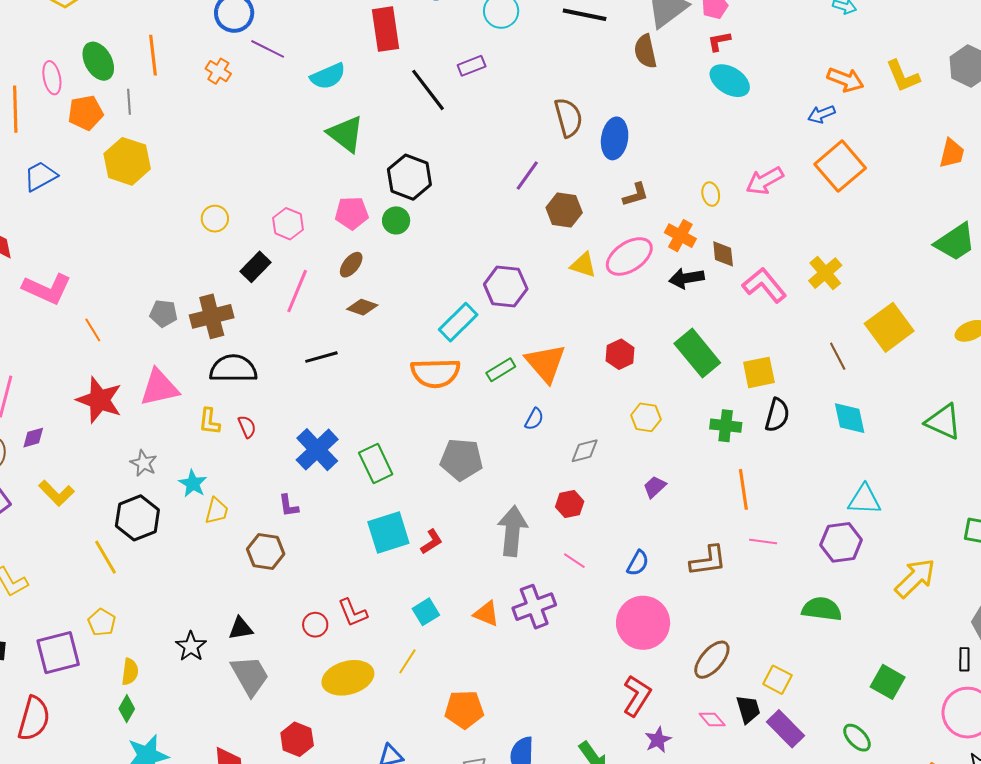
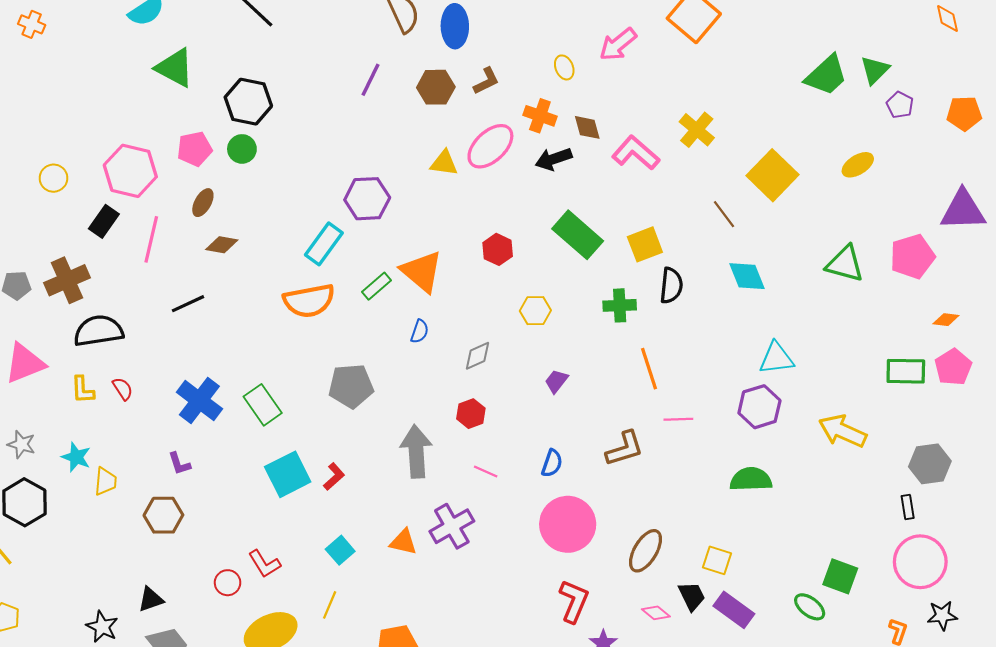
brown hexagon: (564, 210) -> (436, 87), moved
pink hexagon: (288, 224) -> (130, 171), size x1.6
yellow arrow: (915, 578) -> (843, 431), turned -102
green square: (888, 682) -> (840, 576), moved

